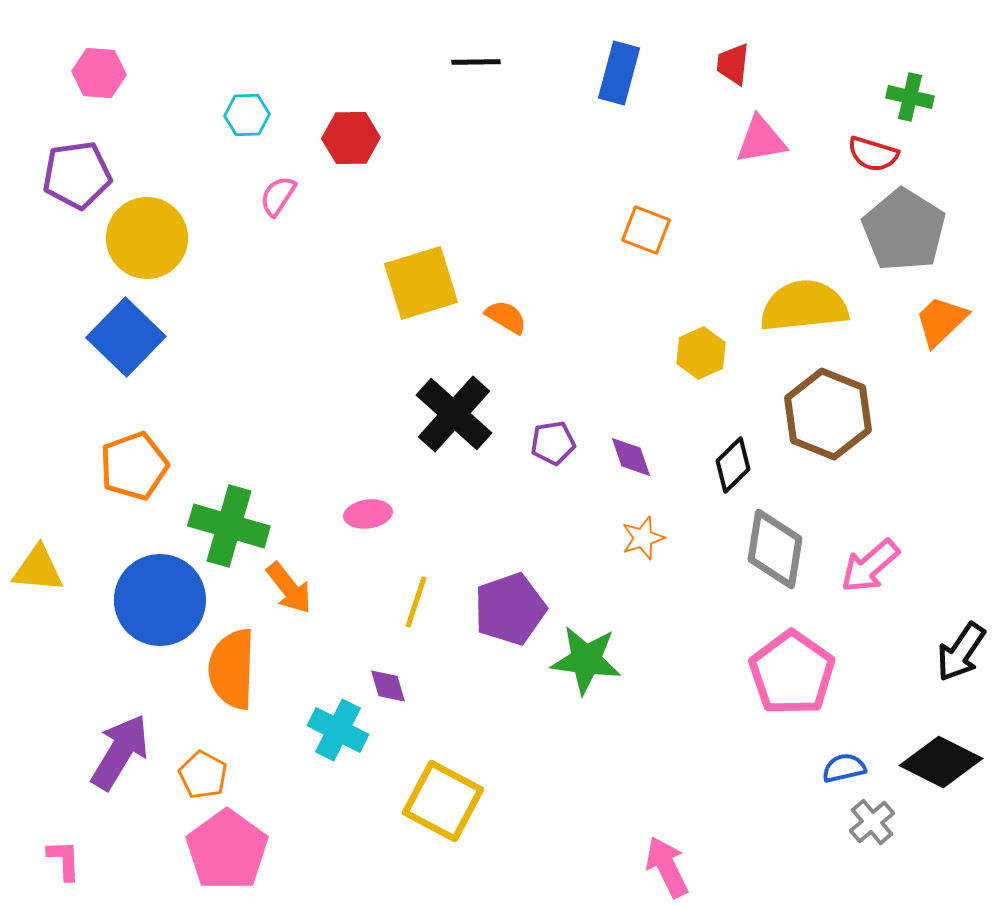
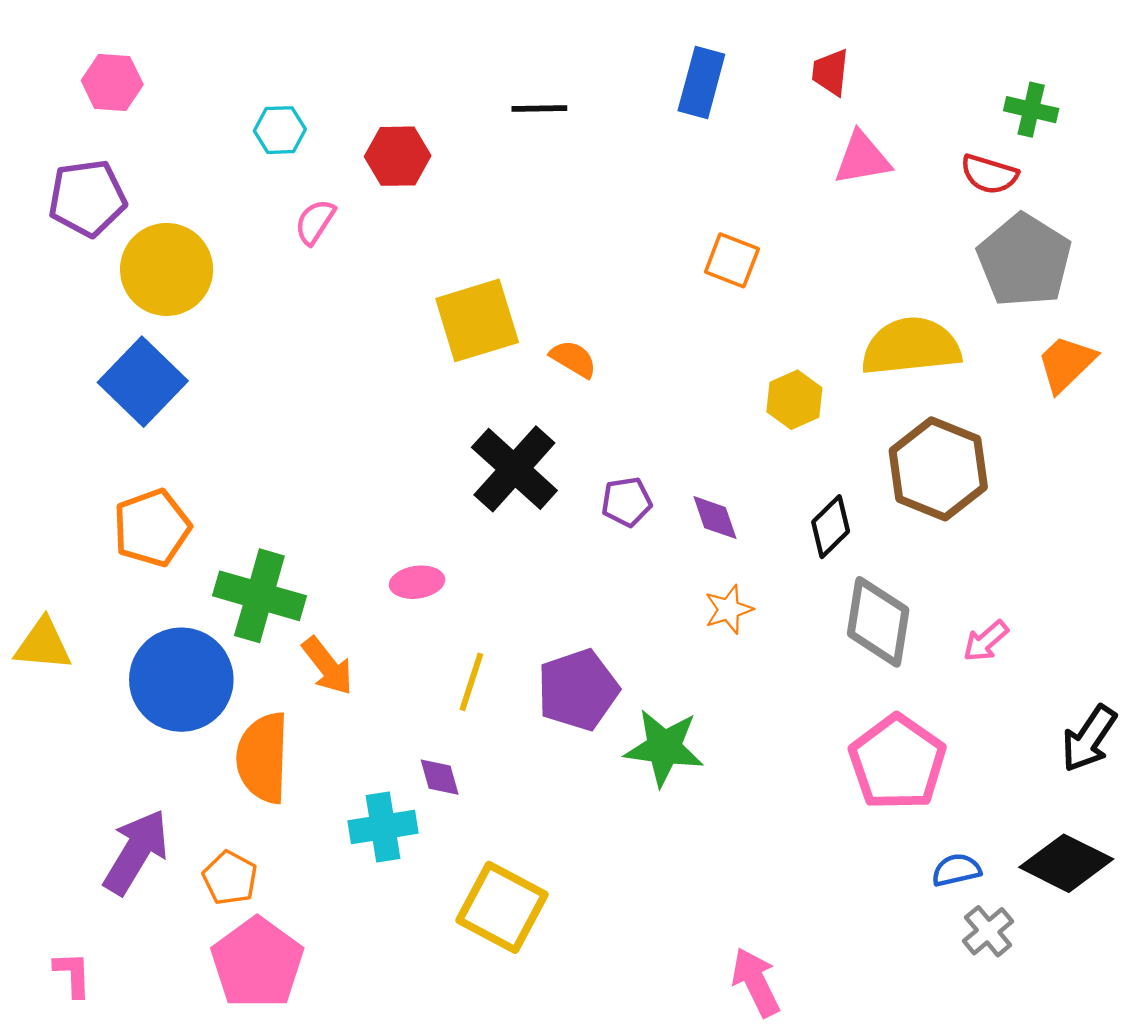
black line: (476, 62) -> (539, 109), moved
pink arrow: (870, 566) -> (986, 641), size x0.7
cyan cross: (338, 730) -> (383, 827), turned -36

